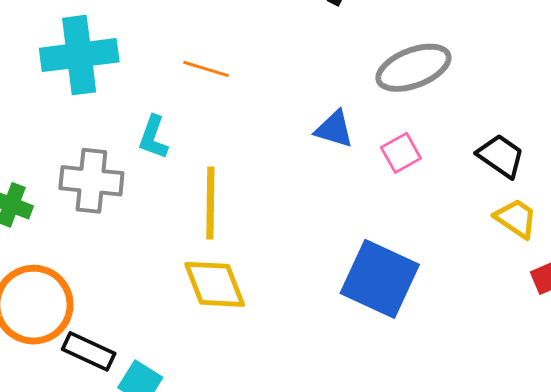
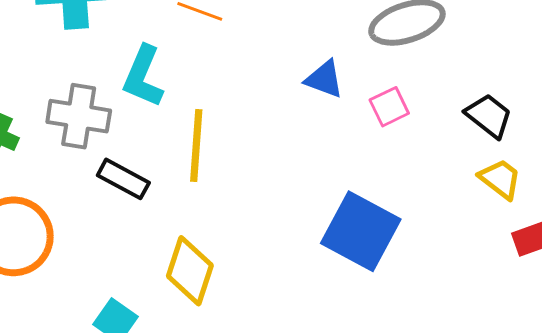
cyan L-shape: (153, 137) -> (143, 76), size x1.4
yellow diamond: (215, 284) -> (190, 271), moved, turned 36
black rectangle: (89, 351) -> (123, 179), moved

